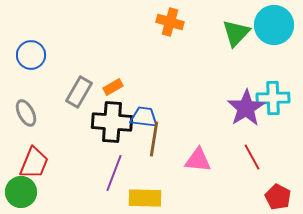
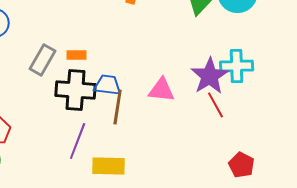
orange rectangle: (113, 87) -> (77, 55), turned 30
red line: (252, 157) -> (216, 105), moved
pink triangle: (198, 160) -> (162, 90), moved

